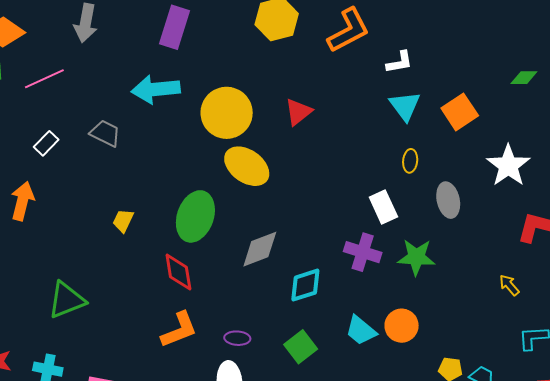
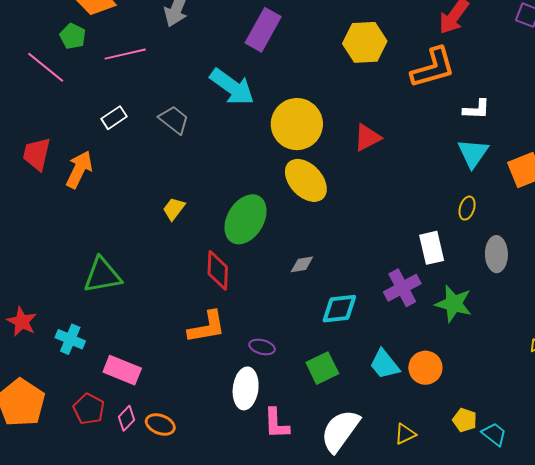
cyan arrow: (156, 89) -> (232, 87), turned -150
gray diamond: (260, 249) -> (302, 264), size x0.6
purple cross: (363, 252) -> (402, 288), turned 33

